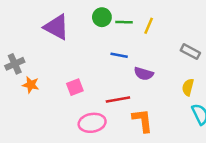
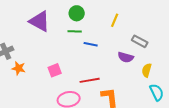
green line: (124, 22) -> (75, 31), moved
gray rectangle: (190, 52) -> (140, 41), moved
purple semicircle: (144, 74) -> (126, 57), moved

